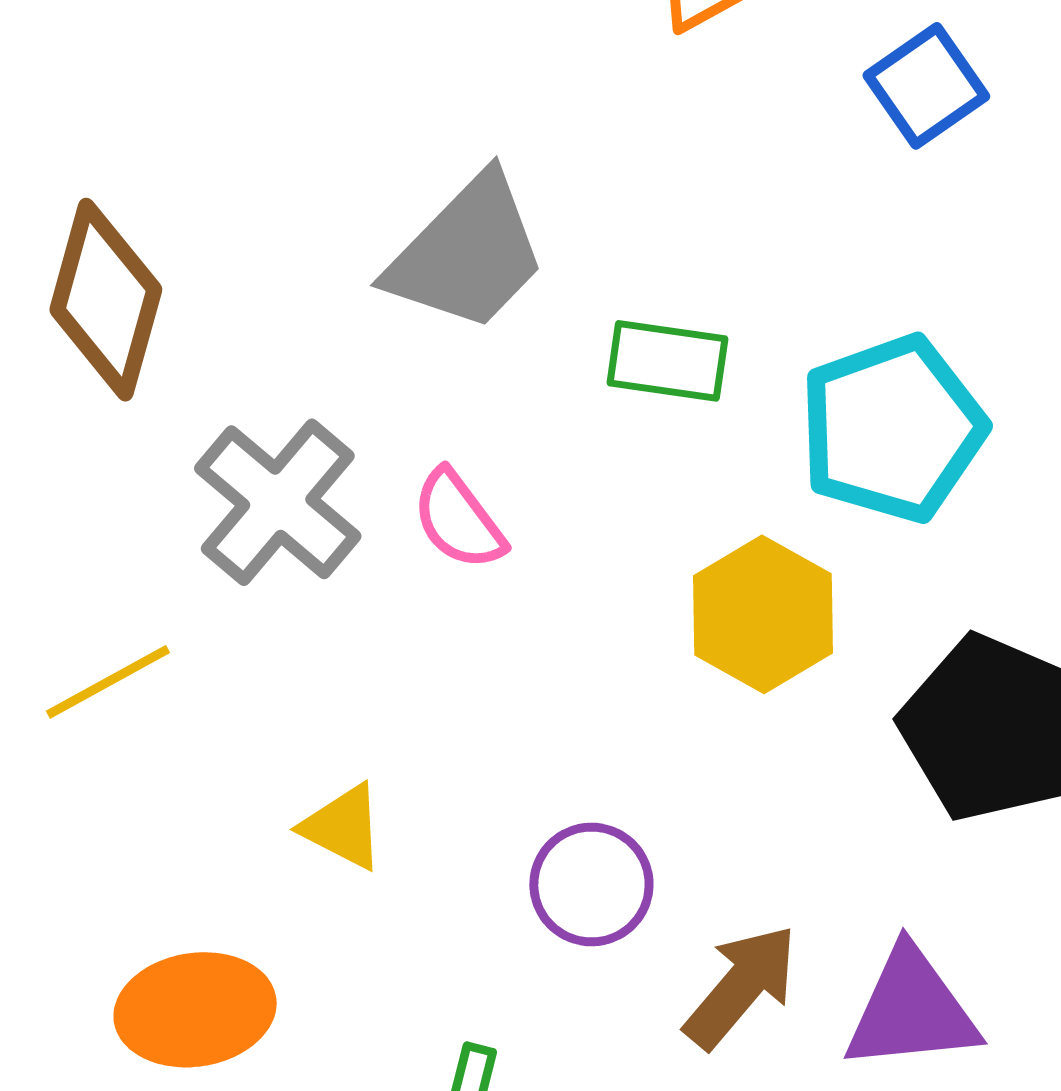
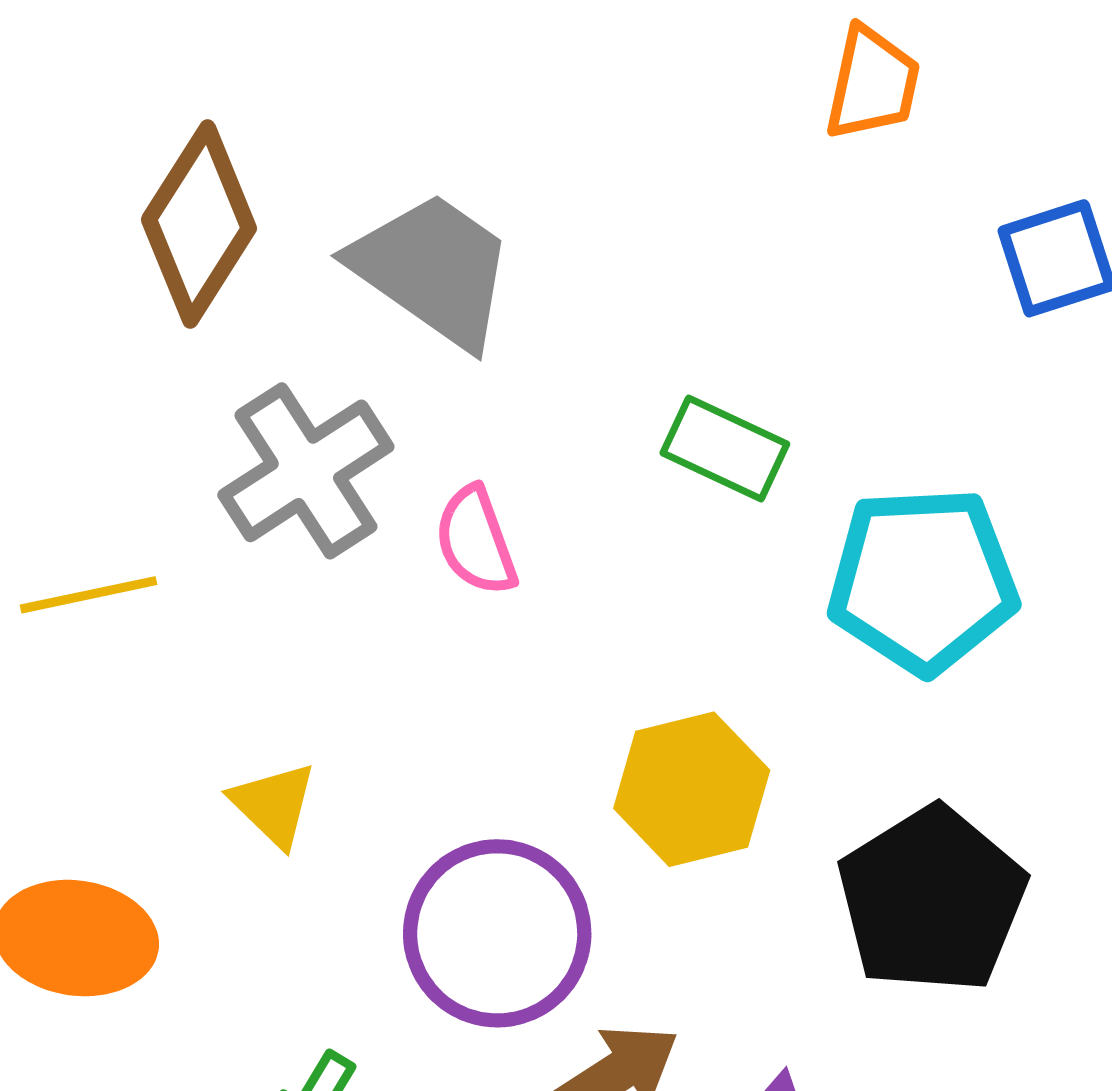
gray trapezoid: (467, 253) -> (433, 269), moved, turned -116
yellow hexagon: (763, 614) -> (692, 789), moved
purple circle: (591, 884) -> (497, 933), size x1.5

